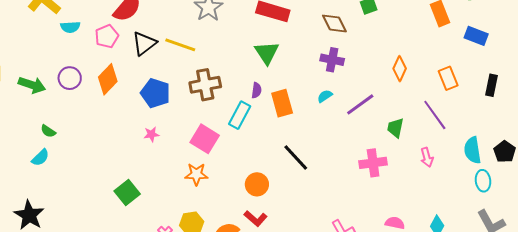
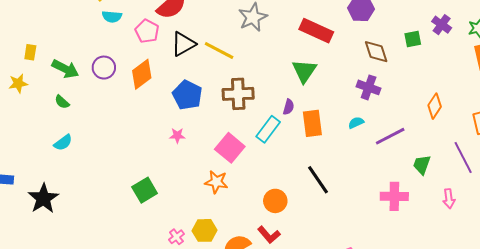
pink pentagon: (107, 36) -> (147, 31), turned -30
green semicircle: (48, 131) -> (62, 102), moved

